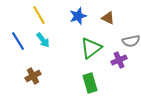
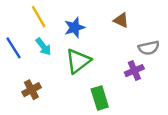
blue star: (78, 16) -> (75, 27), moved
green triangle: (91, 48) -> (78, 61), moved

